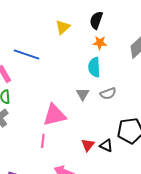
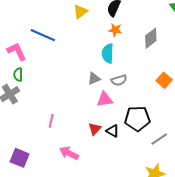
gray triangle: (83, 94) -> (94, 79), turned 32
pink triangle: (55, 115) -> (105, 99), moved, size x0.7

